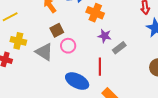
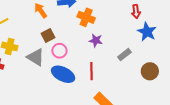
gray rectangle: (119, 48) -> (124, 55), moved
blue ellipse: (77, 81) -> (63, 74), moved

